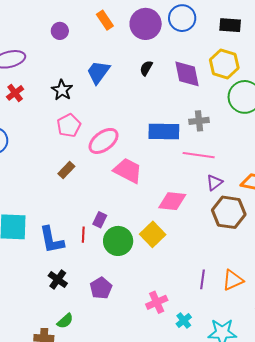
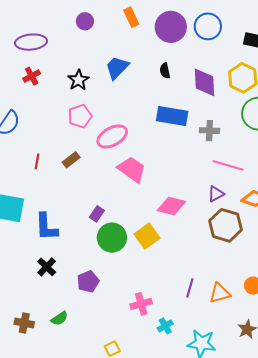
black semicircle: (146, 68) -> (165, 71), turned -49
blue rectangle: (164, 132) -> (172, 116), moved
pink line: (199, 155) -> (228, 165), moved
red line: (83, 235) -> (37, 161), moved
green semicircle: (65, 321) -> (59, 318), moved

